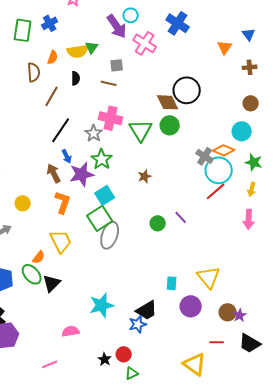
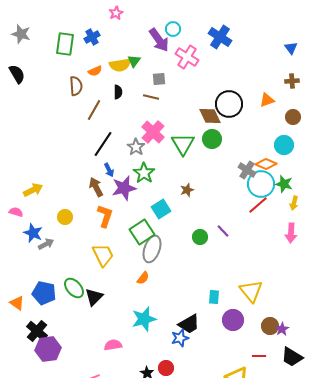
orange triangle: (225, 47) -> (267, 100), moved, turned 35
orange semicircle: (53, 57) -> (95, 71), turned 48
pink cross: (111, 118) -> (153, 132), turned 30
green star: (254, 162) -> (284, 184), moved
cyan square: (105, 195) -> (161, 209), moved
orange semicircle: (39, 257) -> (143, 278), moved

